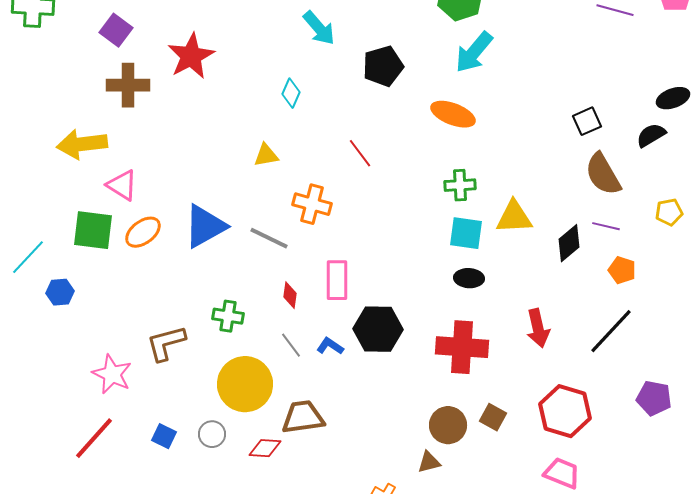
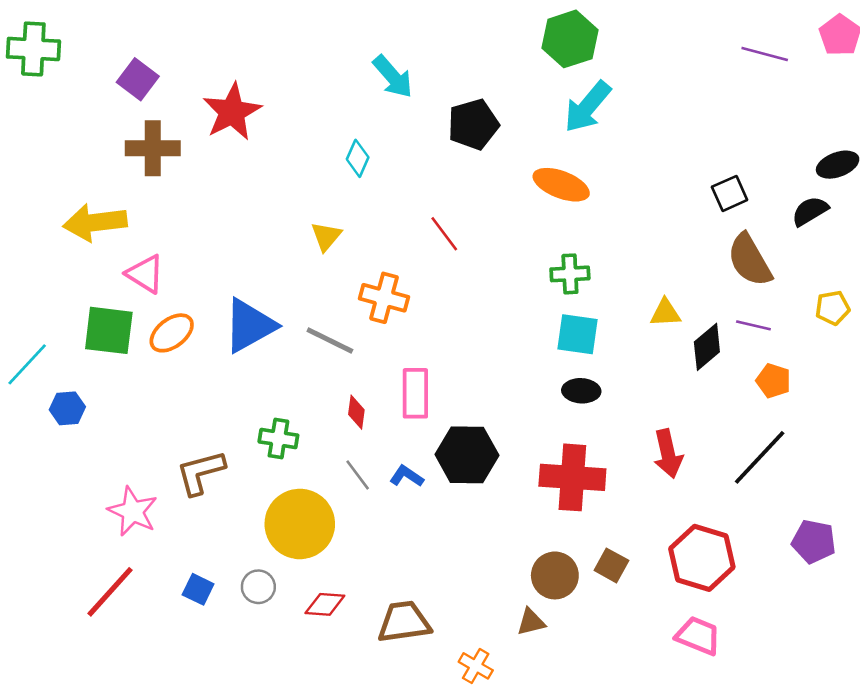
yellow triangle: (266, 155) -> (326, 236), turned -40
yellow triangle: (514, 217) -> (665, 313), moved, size x0.7
brown trapezoid: (303, 417) -> (404, 622), moved

